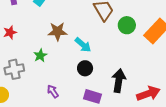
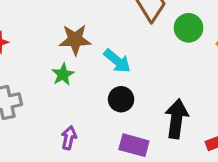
green star: (40, 55) -> (63, 74), moved
purple arrow: (53, 91) -> (69, 138), turned 48

